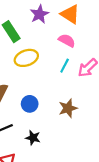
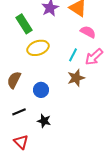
pink semicircle: (67, 40) -> (88, 32), moved
brown star: (68, 108) -> (76, 78), moved

